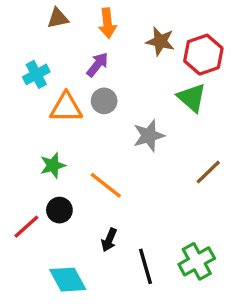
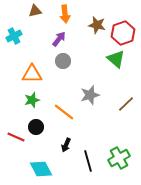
cyan cross: (36, 74) -> (14, 36), moved
orange triangle: (66, 108) -> (32, 74), moved
gray star: (149, 136) -> (90, 95), moved
red line: (26, 227) -> (16, 137), turned 66

